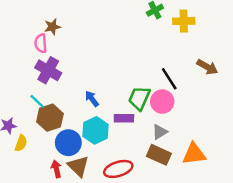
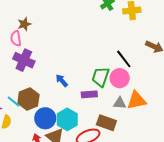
cyan line: (37, 101) -> (14, 102), moved
cyan hexagon: (96, 130) -> (67, 119), moved
gray triangle: (160, 132) -> (120, 103), turned 40
orange triangle: (194, 154) -> (137, 100), moved
brown rectangle: (159, 155) -> (106, 123), moved

